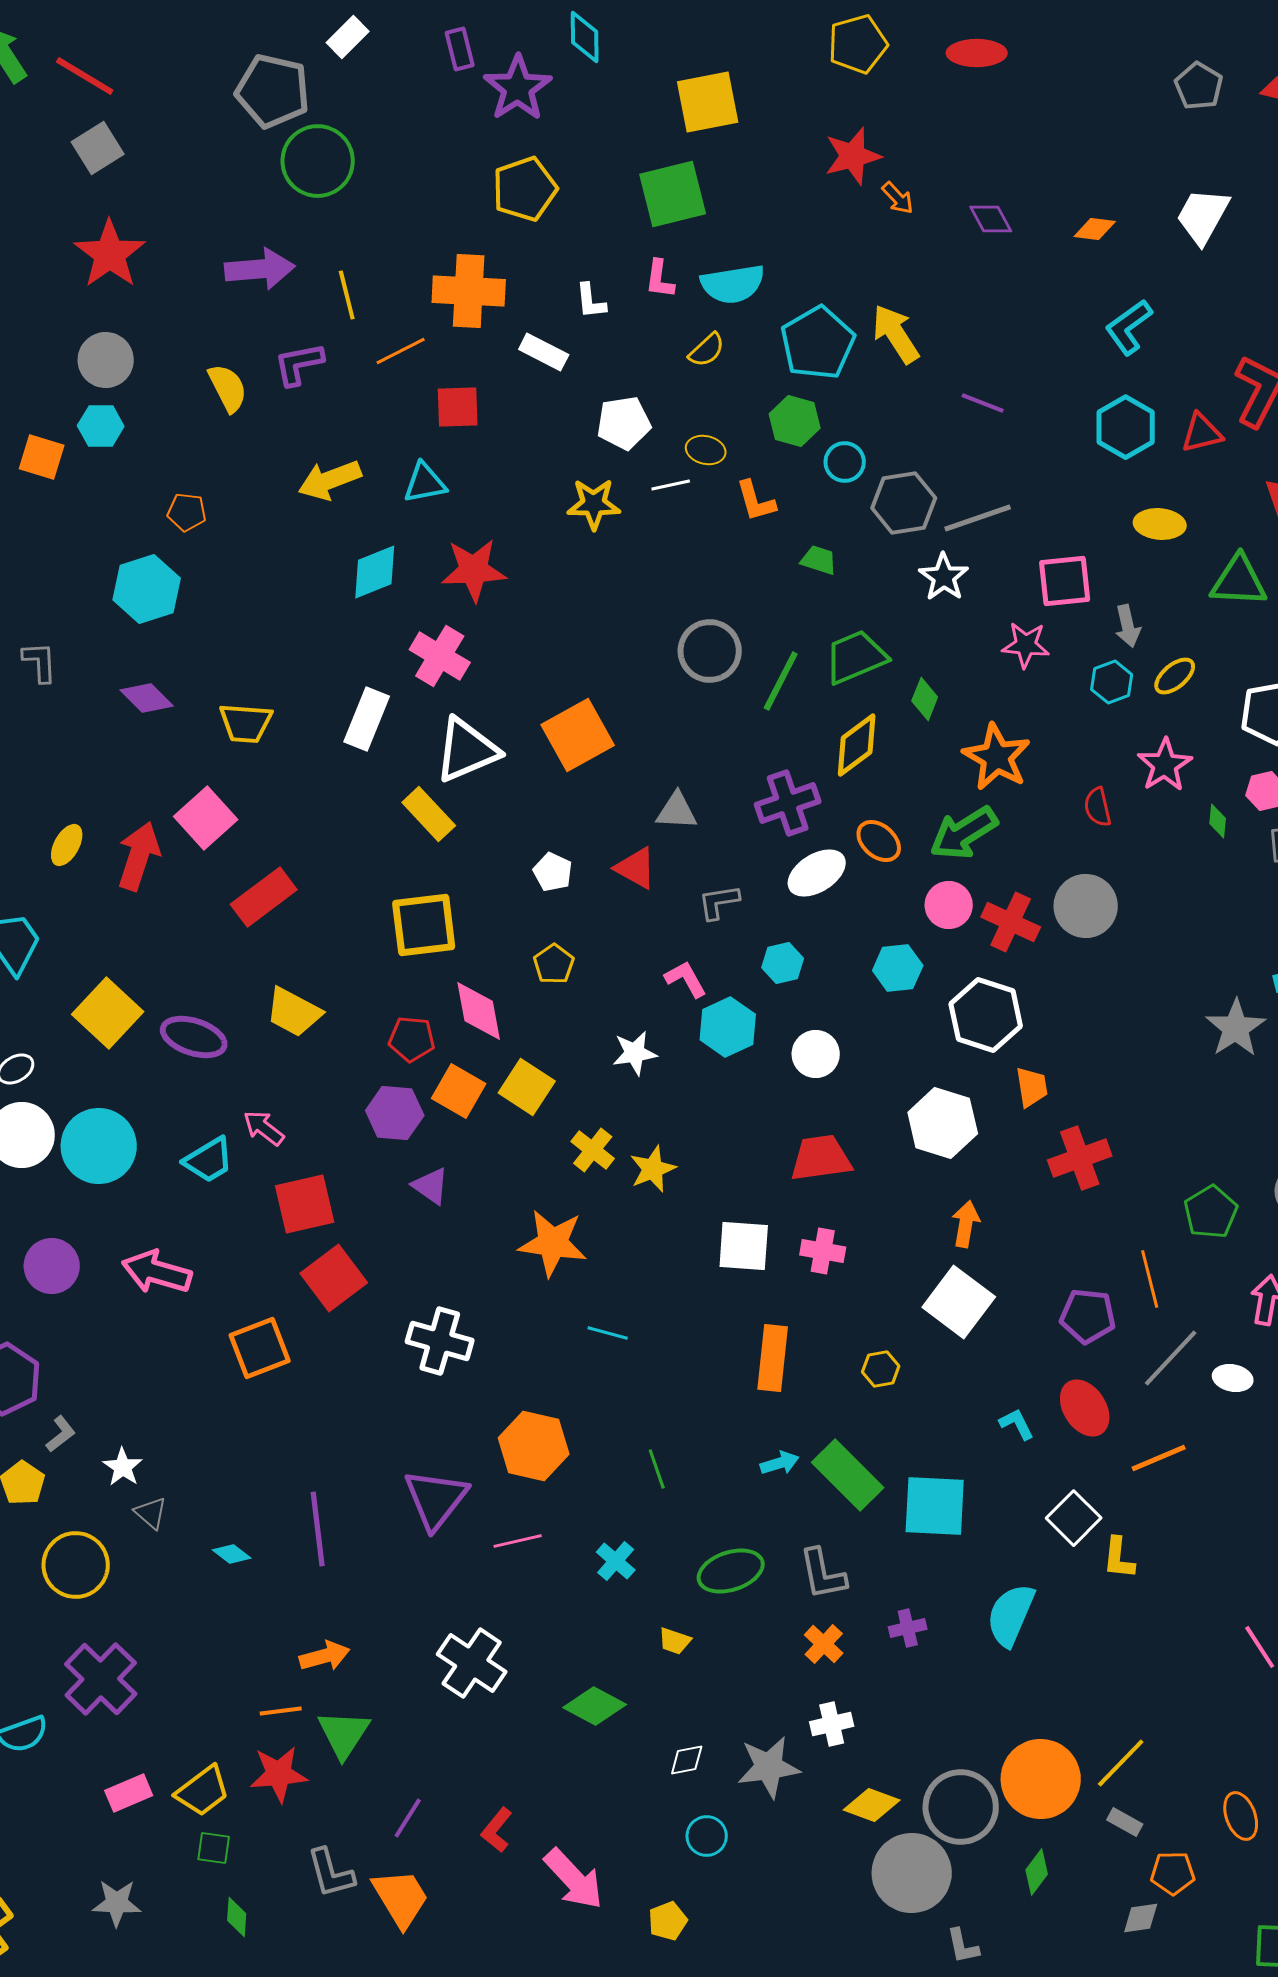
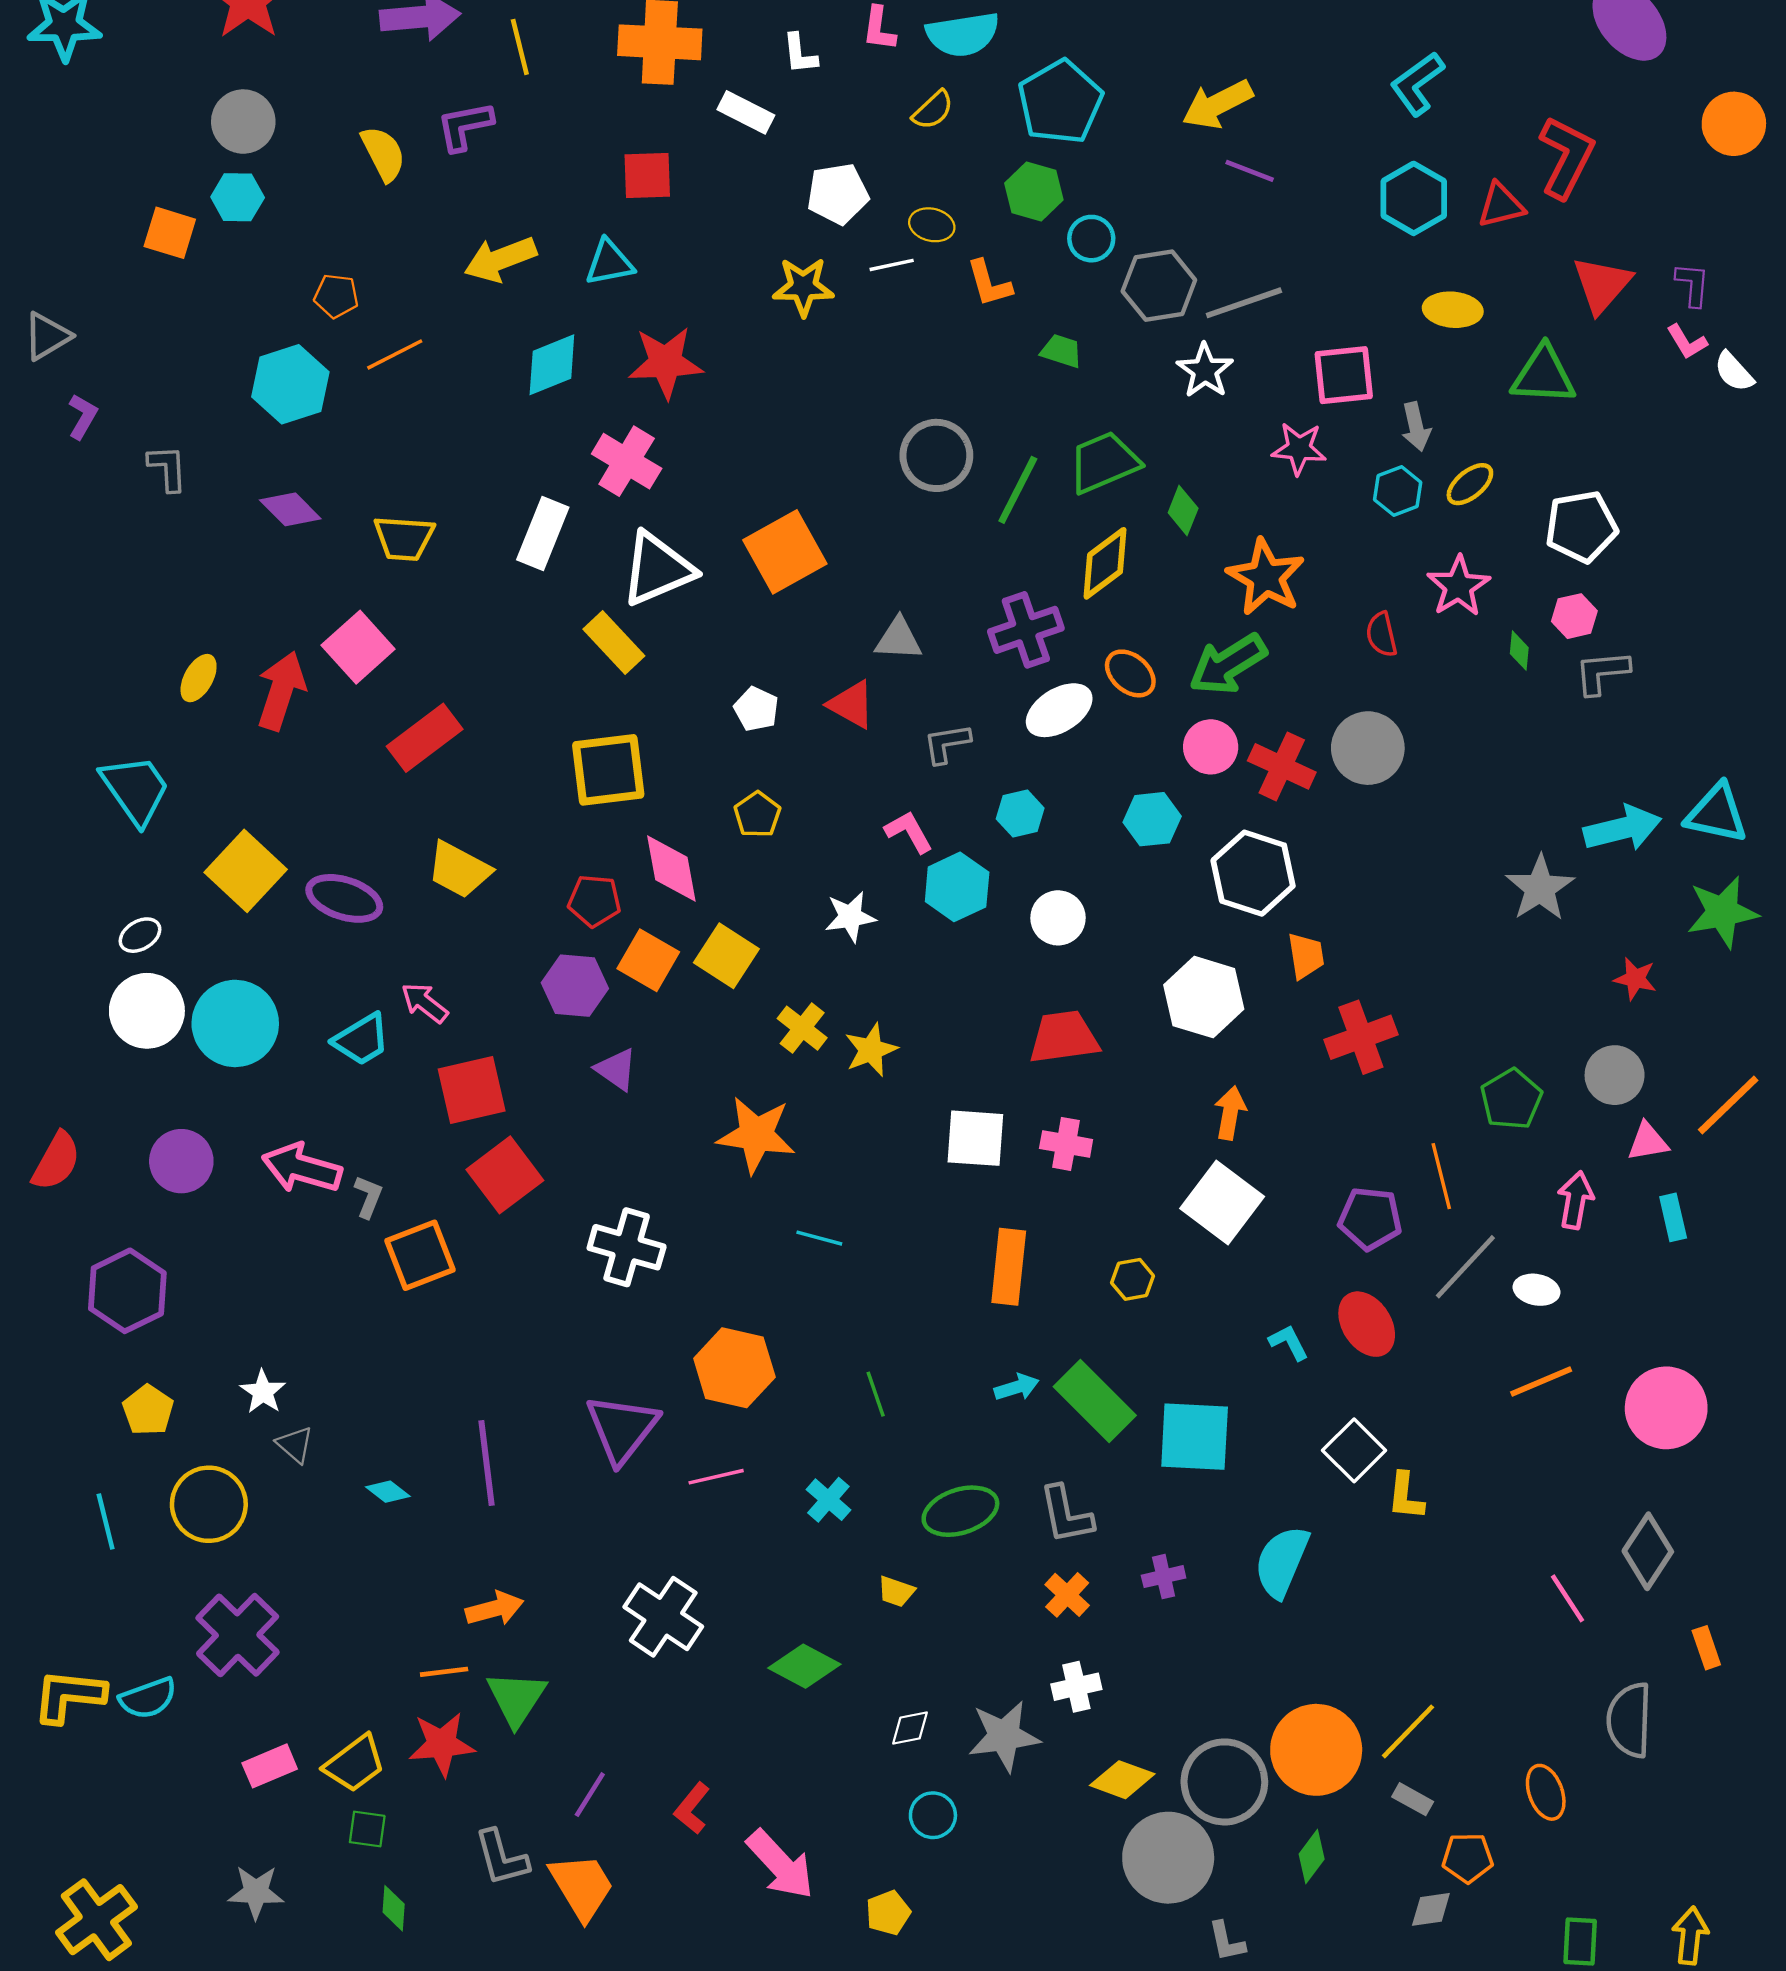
yellow arrow: (896, 334) -> (1218, 104), moved, turned -84
orange line: (401, 351) -> (395, 354), moved
gray L-shape: (61, 1434) -> (368, 1197), moved, turned -30
orange line: (1159, 1458) -> (1541, 1381), moved

